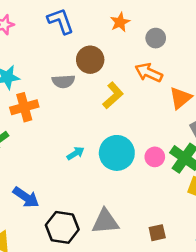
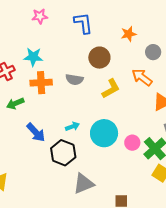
gray semicircle: (63, 81) -> (74, 79), moved
blue arrow: (26, 197) -> (36, 132), moved
gray triangle: (105, 222) -> (84, 184), turned -30
black hexagon: (62, 227) -> (63, 153), moved

